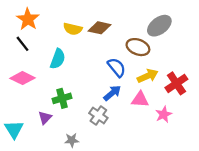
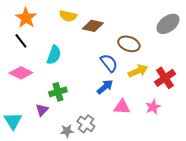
gray ellipse: (159, 26) -> (168, 24), moved
yellow semicircle: (73, 29) -> (68, 16), moved
pink triangle: (140, 99) -> (122, 107), moved
gray cross: (98, 115) -> (86, 124), moved

